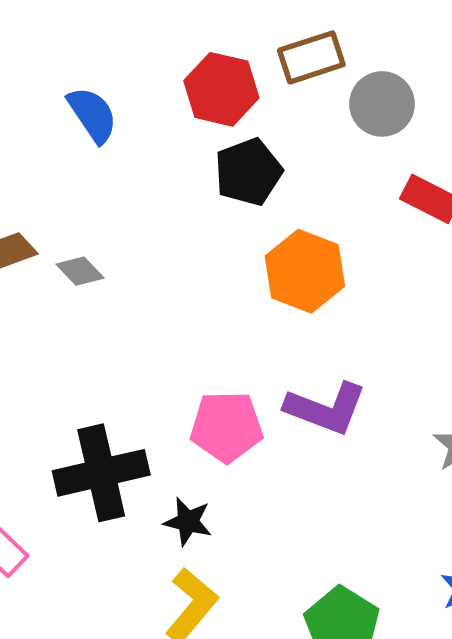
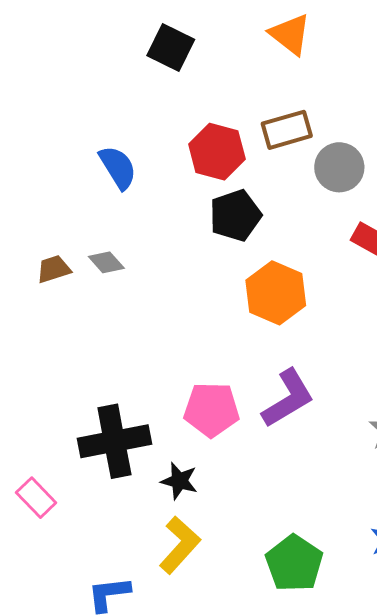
gray diamond: (80, 271) -> (106, 262), moved
purple L-shape: (326, 408) -> (288, 398), turned -54

